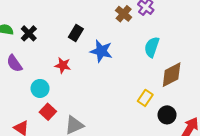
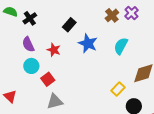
cyan semicircle: (152, 47) -> (121, 46), moved
purple semicircle: (14, 63) -> (28, 44), moved
red square: (48, 112) -> (48, 79), moved

